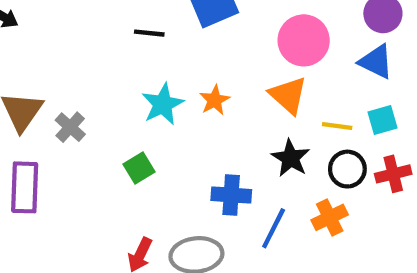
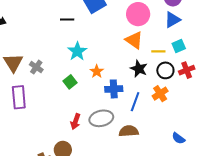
blue triangle: (376, 62) -> (172, 20), turned -48
orange star: (215, 100) -> (97, 71), moved

